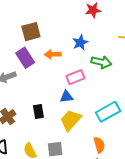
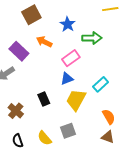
brown square: (31, 32) -> (31, 15), moved
orange arrow: (53, 54) -> (44, 42), turned 42
cyan rectangle: (108, 112) -> (101, 84), moved, size x0.7

